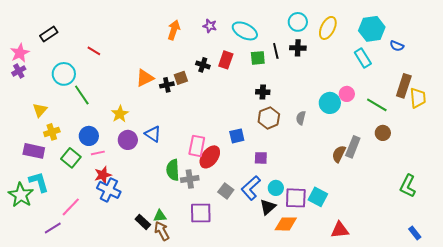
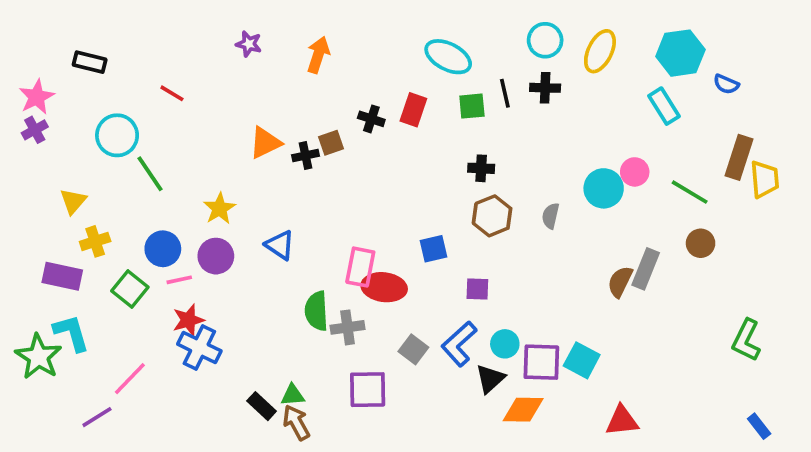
purple star: (210, 26) -> (249, 44), moved
black rectangle: (49, 34) -> (90, 62), turned 48
purple circle: (128, 140) -> (216, 256), moved
red ellipse: (210, 157) -> (384, 287), turned 60

